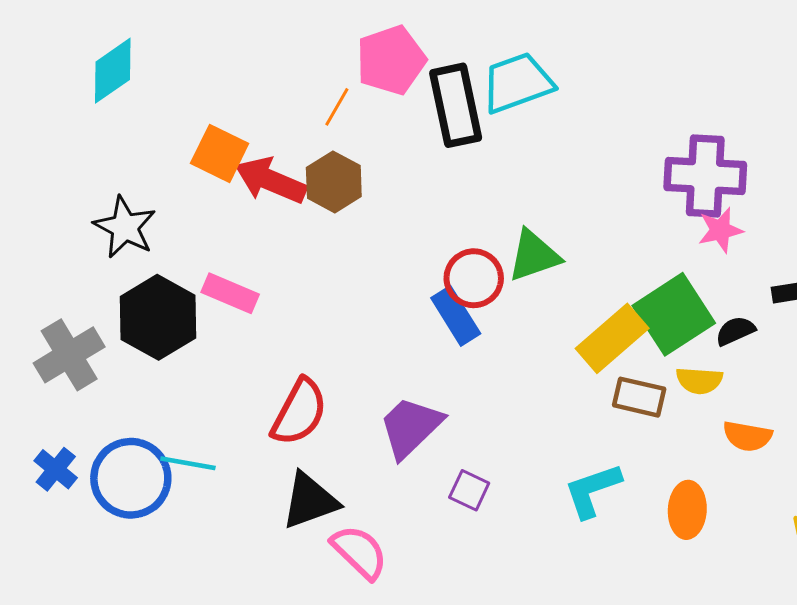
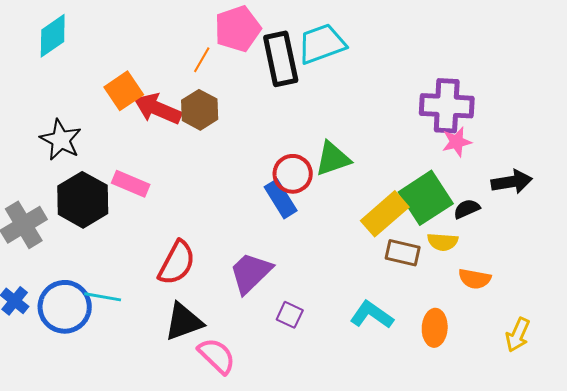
orange square: (220, 153) -> (124, 91), turned 30
cyan L-shape: (593, 490) -> (372, 315), turned 54

